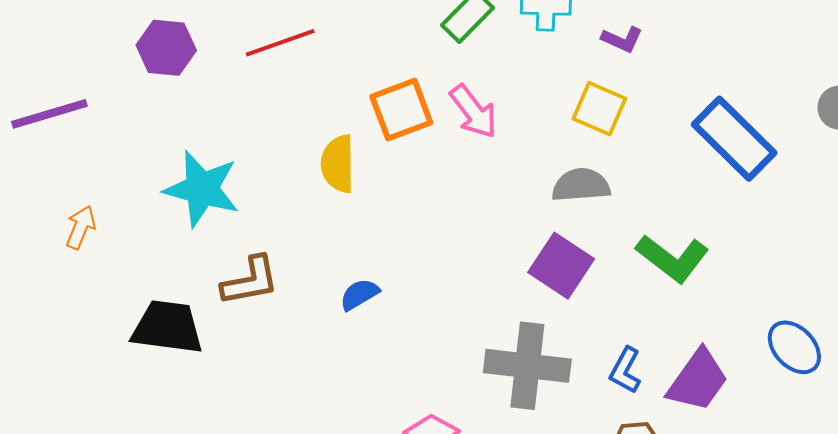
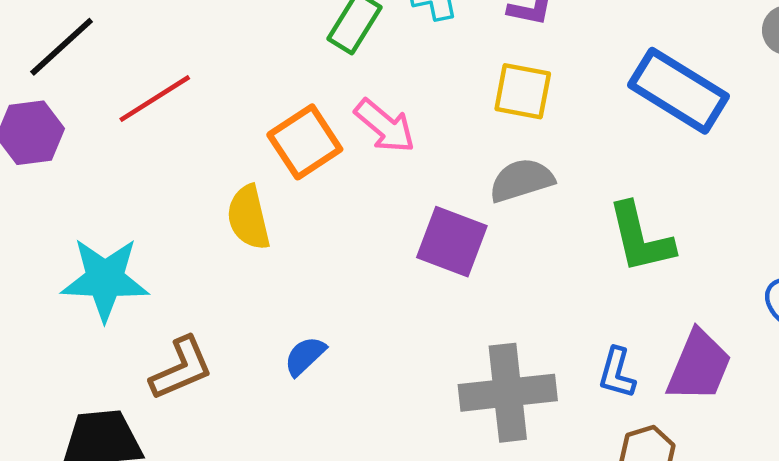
green L-shape: (672, 258) -> (640, 238), turned 52
purple square: (561, 266) -> (452, 242), moved

